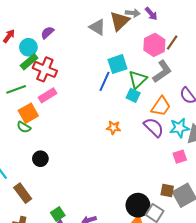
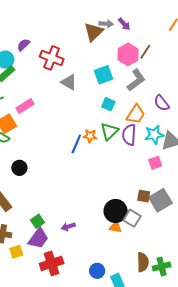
gray triangle: (97, 27) -> (69, 82), moved
cyan square: (118, 64) -> (103, 75), moved
red cross: (45, 69) -> (52, 58), moved
green triangle: (138, 79) -> (109, 131), moved
blue line: (105, 81) -> (76, 144), moved
purple semicircle: (154, 127) -> (129, 135), turned -130

